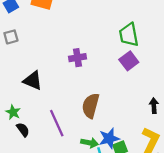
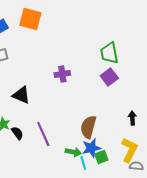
brown semicircle: (91, 106) -> (88, 127), moved
black semicircle: (23, 130) -> (17, 133), moved

